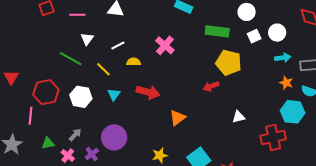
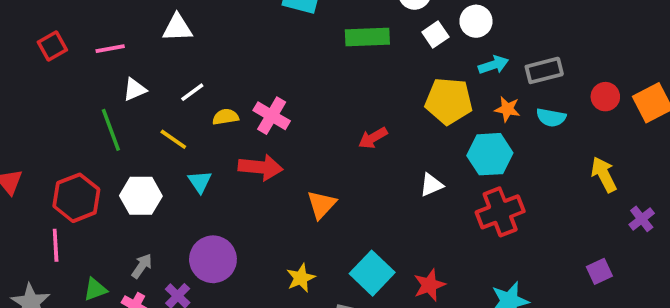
white triangle: (87, 39) -> (135, 89), turned 40
pink cross: (165, 45) -> (272, 116), moved
green line: (71, 59) -> (111, 130), turned 50
yellow pentagon: (229, 63) -> (449, 101), moved
cyan hexagon: (293, 112) -> (490, 154), moved

